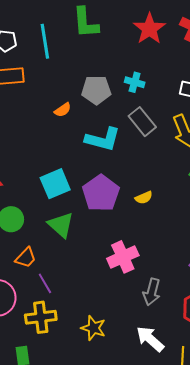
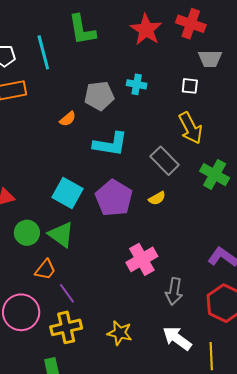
gray rectangle: (142, 122) -> (165, 161), moved
cyan square: (55, 184) -> (67, 193), turned -32
green triangle: (61, 225) -> (61, 235), moved

